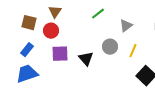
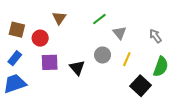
brown triangle: (55, 12) -> (59, 18), moved
green line: (98, 14) -> (99, 19), moved
gray triangle: (126, 26) -> (119, 33), turned -32

